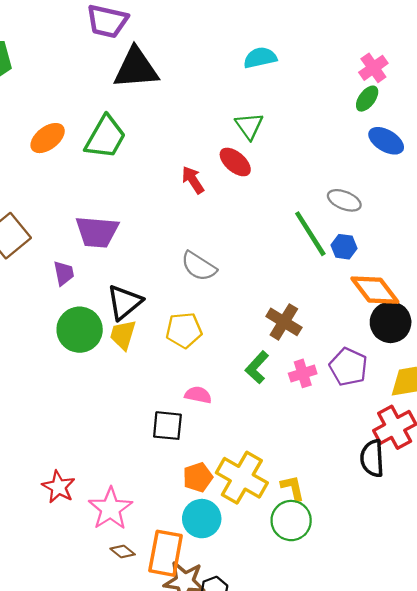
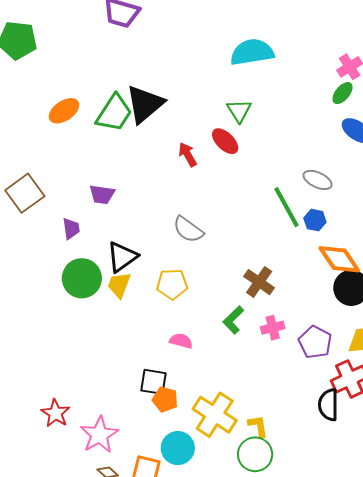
cyan semicircle: (260, 58) -> (252, 52), size x1.5
black triangle: (136, 68) -> (145, 104), moved, turned -39
purple trapezoid: (97, 232) -> (102, 195), size x0.7
purple pentagon: (348, 367) -> (315, 342), moved
black square: (167, 426) -> (153, 382), moved
orange pentagon: (198, 477) -> (165, 399), moved, turned 30

